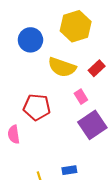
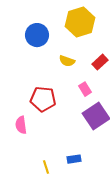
yellow semicircle: (62, 67) -> (67, 61), size x0.6

